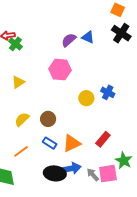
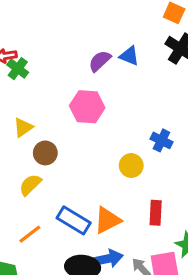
yellow circle: (86, 98) -> (131, 166), moved
brown circle: (48, 119) -> (45, 153), moved
red rectangle: (103, 139) -> (156, 213), turned -35
blue rectangle: (50, 143) -> (74, 220), size x1.5

